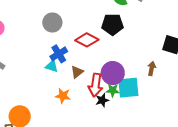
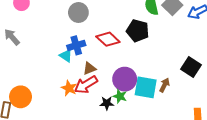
red arrow: (96, 85) -> (86, 85), moved, turned 35
cyan square: (128, 88) -> (146, 87), moved

